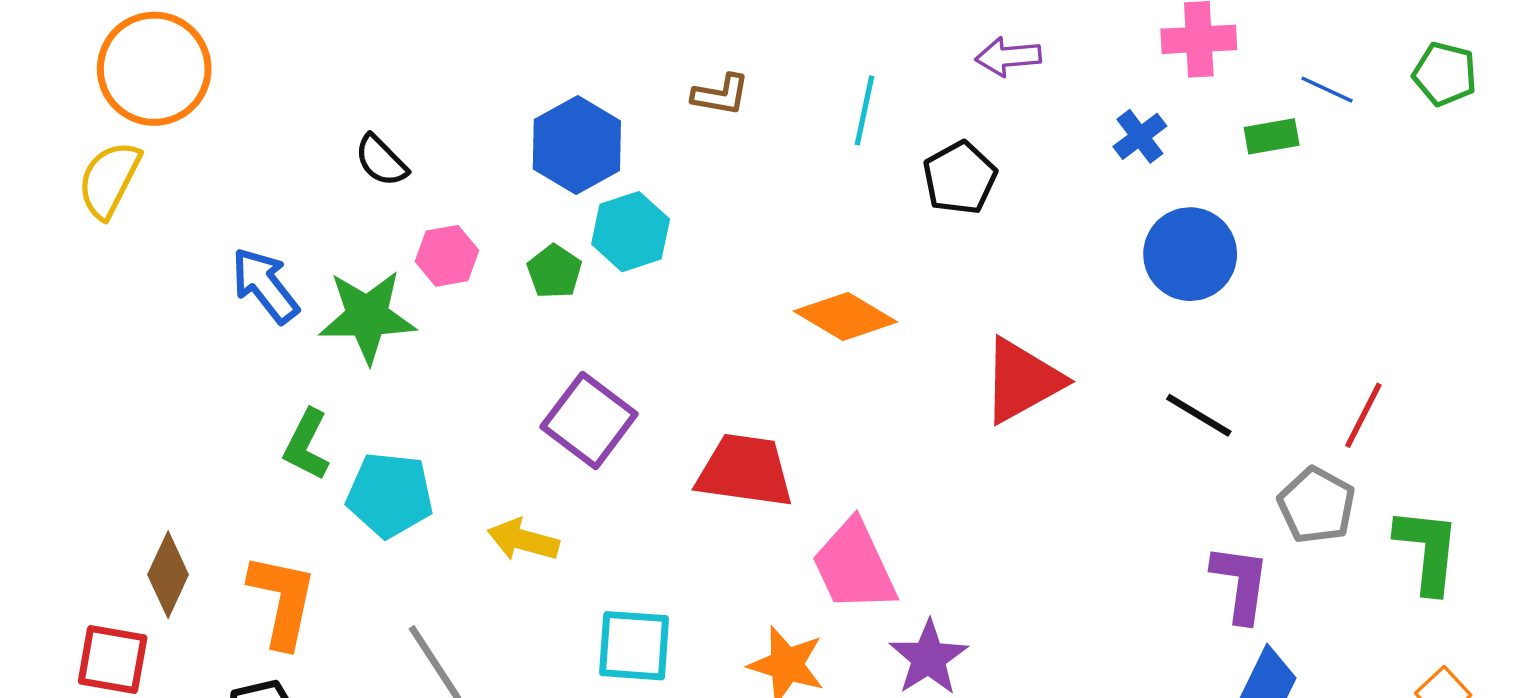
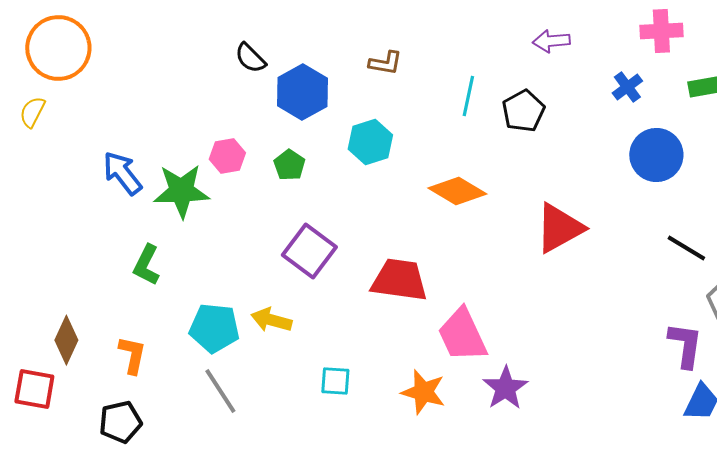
cyan line: (864, 110) -> (468, 96), moved
black semicircle: (381, 161) -> (250, 58), moved
yellow semicircle: (109, 180) -> (32, 112), size x0.7
cyan hexagon: (631, 232) -> (370, 142), moved
black line: (1199, 415) -> (686, 248), moved
cyan pentagon: (390, 495) -> (214, 328), moved
orange L-shape: (282, 601) -> (132, 355), size x0.7
cyan square: (634, 646) -> (335, 381), size x0.7

